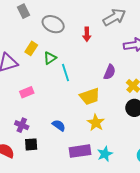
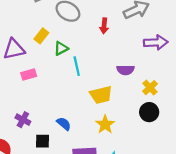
purple semicircle: (110, 72) -> (125, 70), turned 63
pink rectangle: (27, 92) -> (29, 74), moved
black square: (31, 144) -> (43, 141), moved

